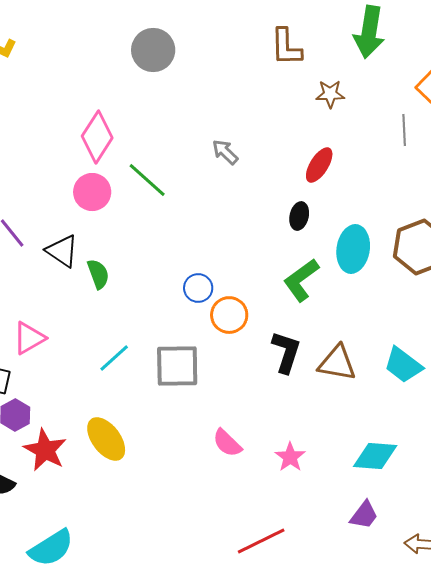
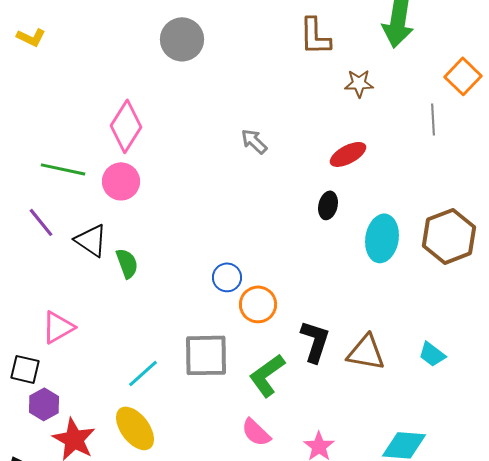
red ellipse: (319, 165) -> (348, 154), turned 30
green line: (147, 180) -> (63, 169), moved, turned -30
green L-shape: (301, 280) -> (267, 375), moved
cyan line: (114, 358) -> (143, 373), moved
cyan trapezoid: (403, 365) -> (432, 354), size x0.7

